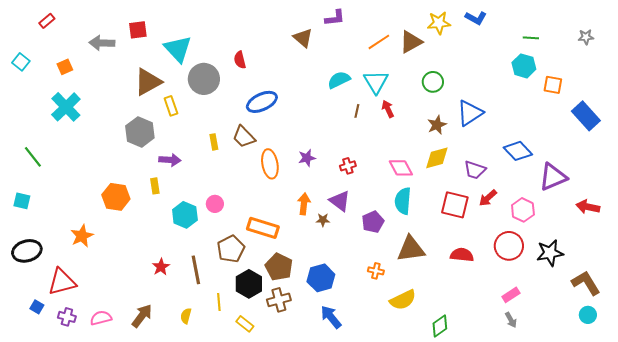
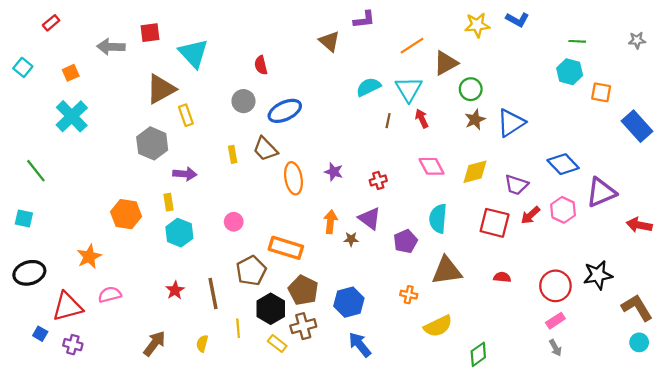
brown triangle: (411, 42) -> (446, 63), moved
gray circle: (204, 79) -> (243, 101), moved, size x0.7
brown star: (437, 125) -> (475, 120), moved
purple star: (307, 158) -> (334, 172), turned 30
pink diamond: (401, 168) -> (432, 166), moved
pink hexagon: (523, 210) -> (563, 210), moved
cyan hexagon: (185, 215) -> (179, 233), moved
red circle: (509, 246) -> (555, 286), moved
red semicircle: (462, 255) -> (502, 277), size x0.7
pink semicircle: (101, 318) -> (110, 295), moved
yellow rectangle: (245, 324) -> (277, 343), moved

